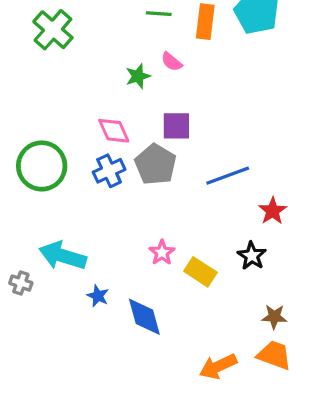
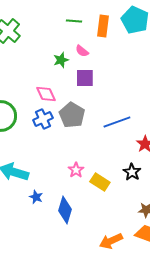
purple square: (176, 126) -> (85, 78), moved
blue diamond: (144, 317) -> (65, 210), turned 32

